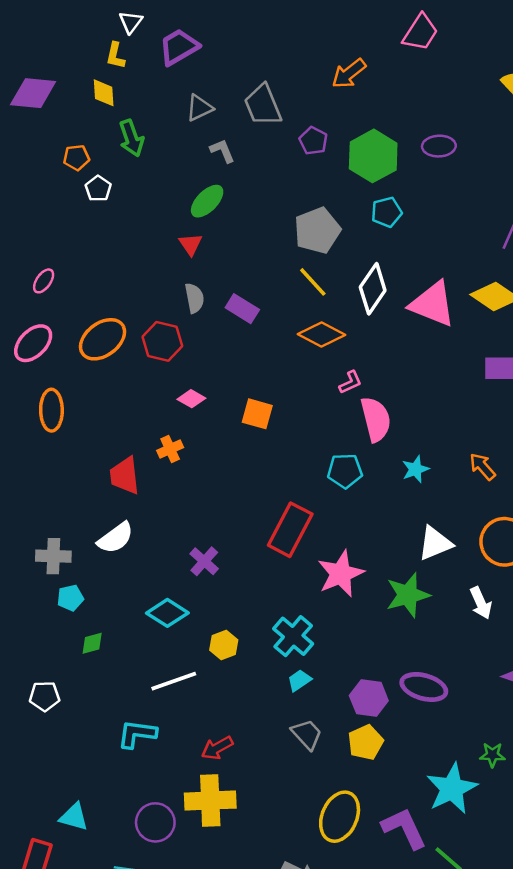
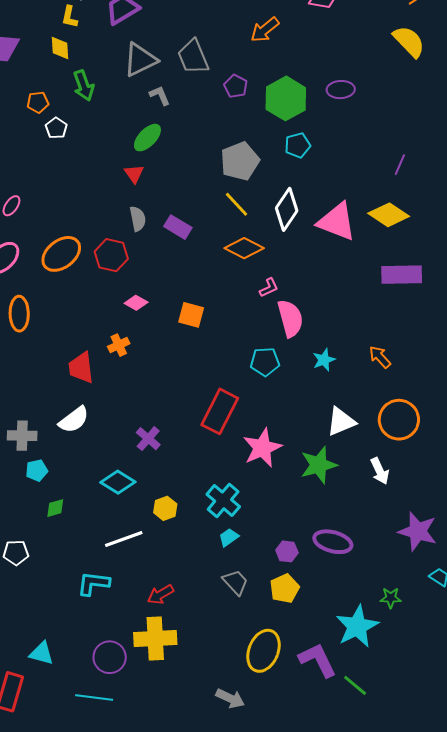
gray triangle: (199, 108) -> (140, 60), size x1.5
purple hexagon: (369, 698) -> (287, 551), size x0.7

